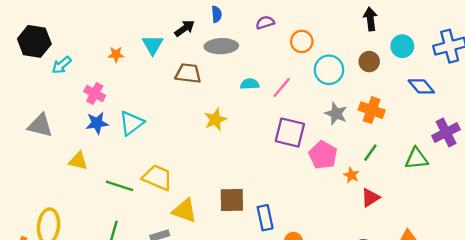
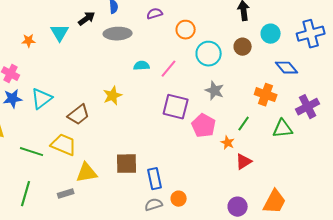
brown trapezoid: (188, 73) -> (79, 115), moved, turned 135
orange cross: (372, 110) -> (266, 95), moved
yellow triangle: (185, 211) -> (87, 173), turned -30

